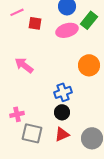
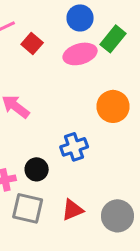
red square: (35, 23) -> (32, 43), turned 32
black circle: (62, 112) -> (37, 169), moved

